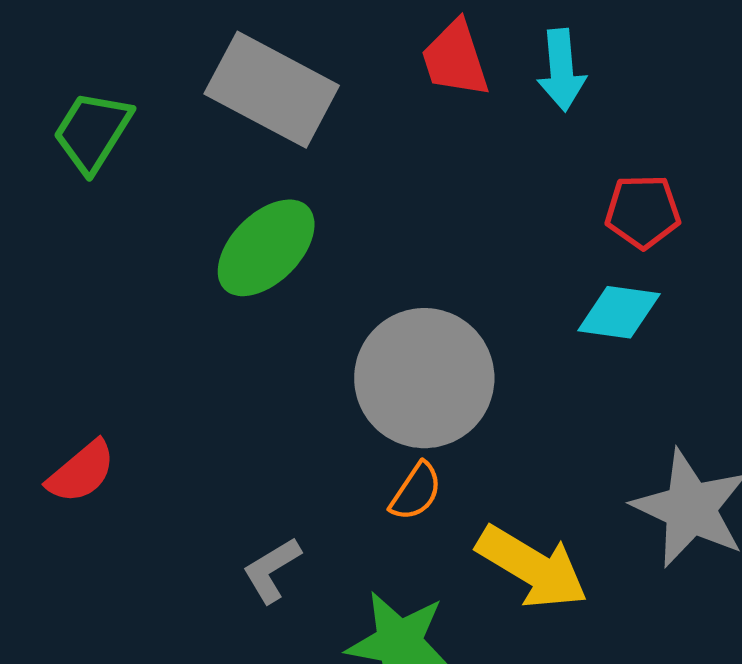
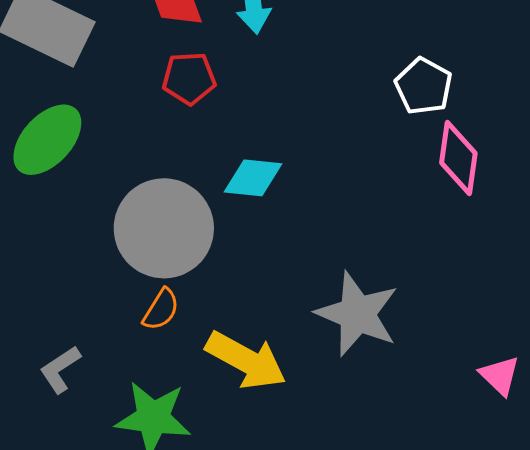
red pentagon: (643, 211) -> (189, 78), moved
cyan diamond: (619, 312) -> (253, 178), moved

